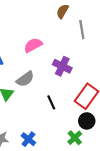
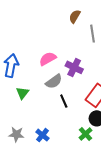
pink semicircle: (33, 45) -> (48, 59), moved
gray semicircle: (25, 79) -> (54, 81), moved

